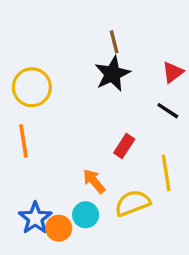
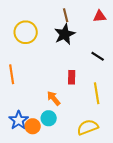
red triangle: (173, 72) -> (100, 16), moved, turned 32
yellow circle: (32, 87) -> (26, 32), moved
red rectangle: (124, 146) -> (72, 77), turned -32
yellow semicircle: (133, 203) -> (88, 127), moved

